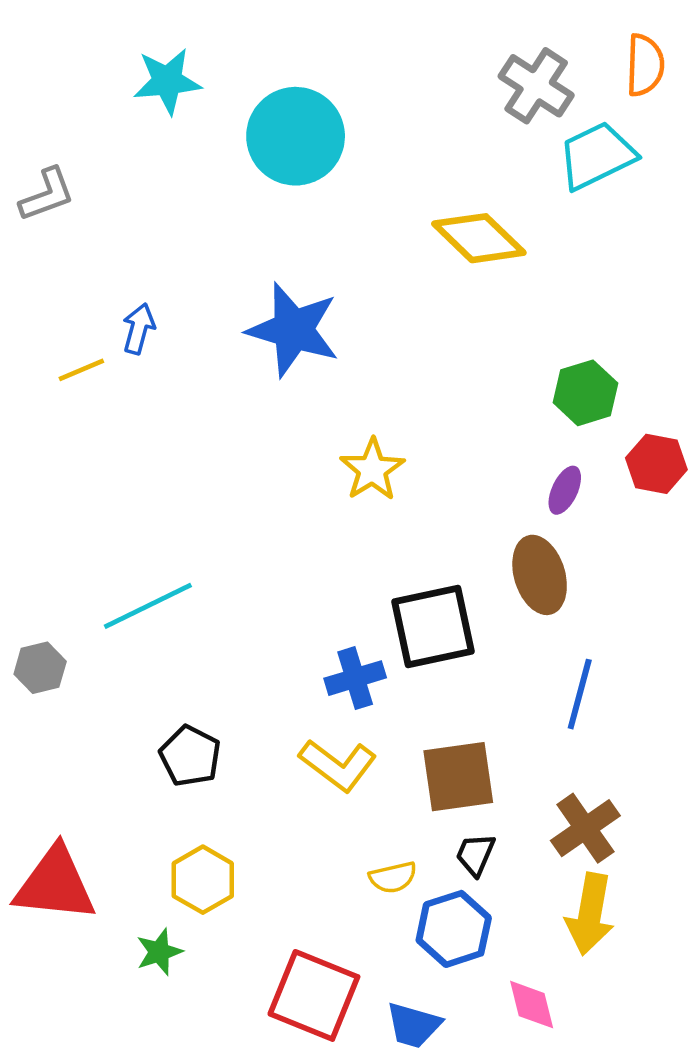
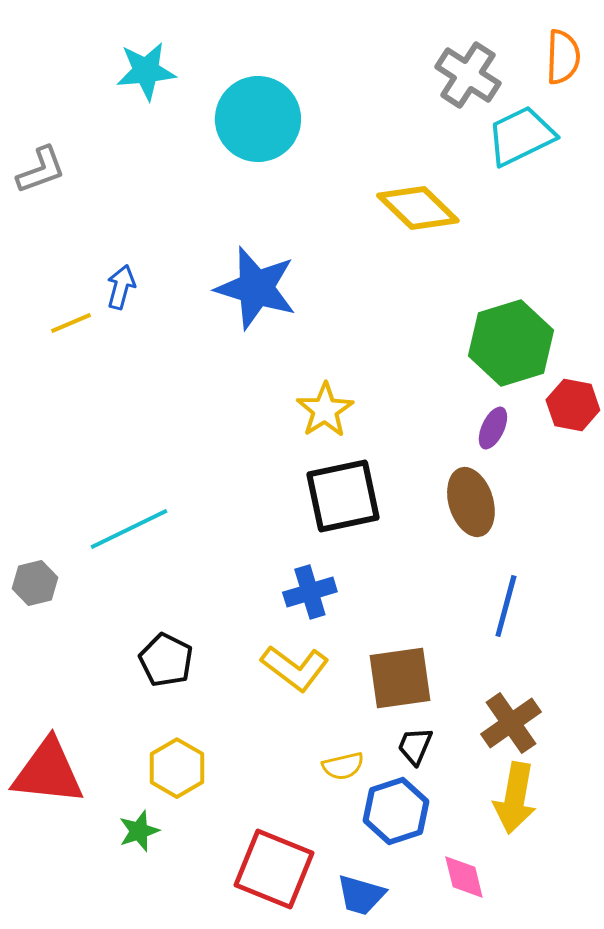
green hexagon: (585, 393) -> (511, 343), size x1.5
black square: (433, 627) -> (343, 496), moved

